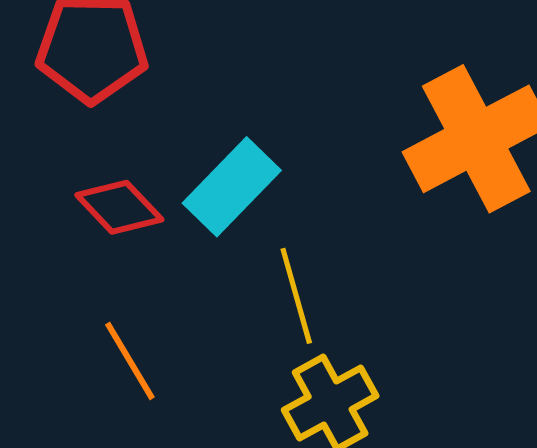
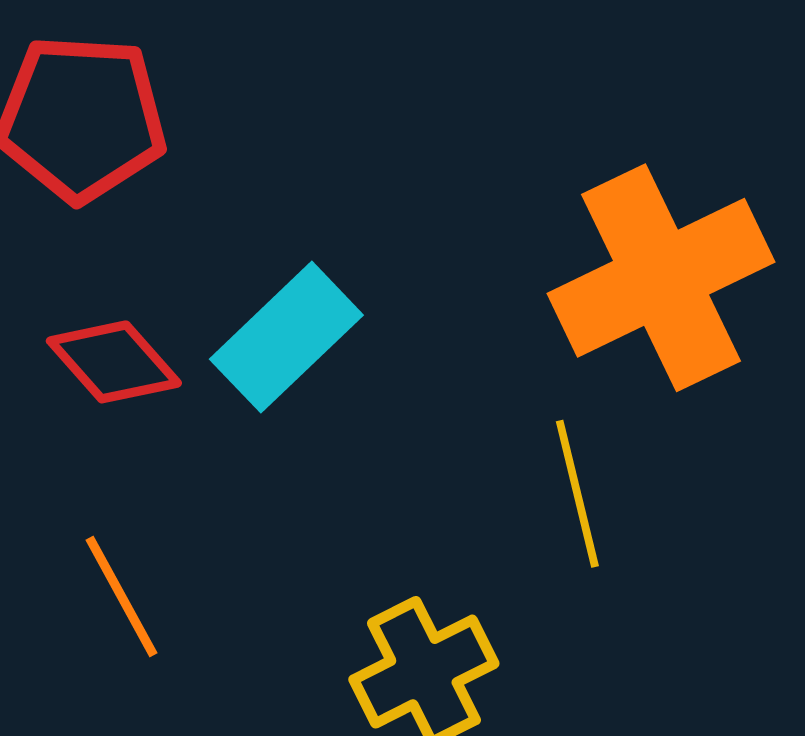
yellow line: (296, 296) -> (577, 494), moved

